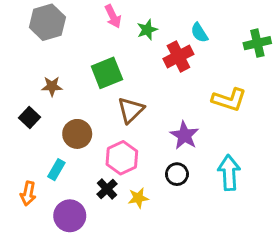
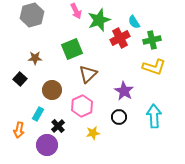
green star: (147, 30) -> (99, 20), size x1.6
green cross: (257, 43) -> (152, 40), moved
black cross: (107, 189) -> (58, 126), moved

